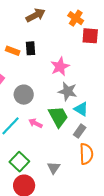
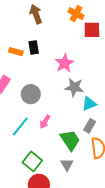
brown arrow: (36, 15) -> (36, 14), turned -78
cyan triangle: (81, 109) -> (89, 104), turned -49
green trapezoid: (58, 117) -> (70, 140), moved
pink arrow: (35, 123) -> (45, 122), turned -80

